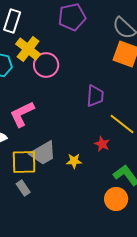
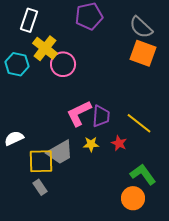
purple trapezoid: (95, 96) -> (101, 116), moved
pink L-shape: (22, 114) -> (79, 113), moved
yellow star: (74, 161) -> (91, 144), moved

